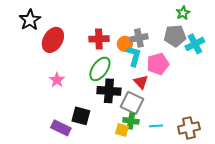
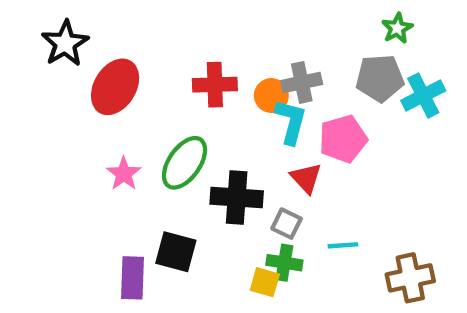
green ellipse: (100, 69) -> (185, 163), moved
gray square: (132, 103) -> (287, 224), size x0.6
cyan line: (156, 126) -> (343, 245), moved
purple rectangle: (61, 128) -> (132, 278), turned 66

